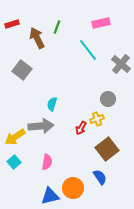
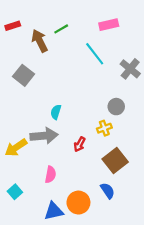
green line: (57, 27) -> (61, 29), turned 40
red arrow: (81, 128) -> (80, 144), moved
cyan square: (14, 162) -> (15, 192), moved

